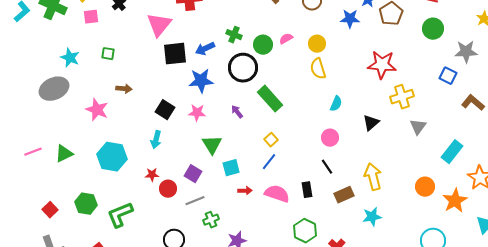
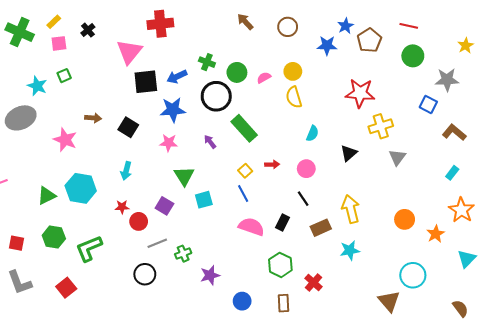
pink semicircle: (286, 39) -> (264, 78), moved
green square: (108, 54) -> (64, 76), moved, turned -32
black square: (165, 110) -> (128, 127), moved
cyan rectangle: (452, 152) -> (452, 173), moved, size x0.6
green triangle: (64, 154) -> (47, 196), moved
blue line: (269, 162) -> (243, 194), turned -66
black rectangle: (307, 190) -> (282, 222), turned 35
red arrow: (245, 191) -> (272, 165), moved
gray line: (195, 201) -> (157, 243), moved
orange star: (455, 201) -> (436, 234), size x0.7
red square: (50, 210) -> (17, 243), turned -35

